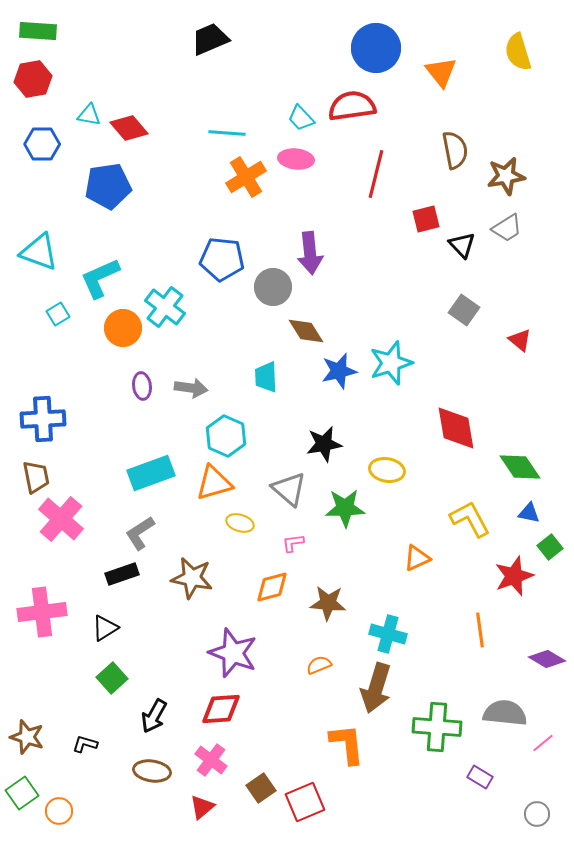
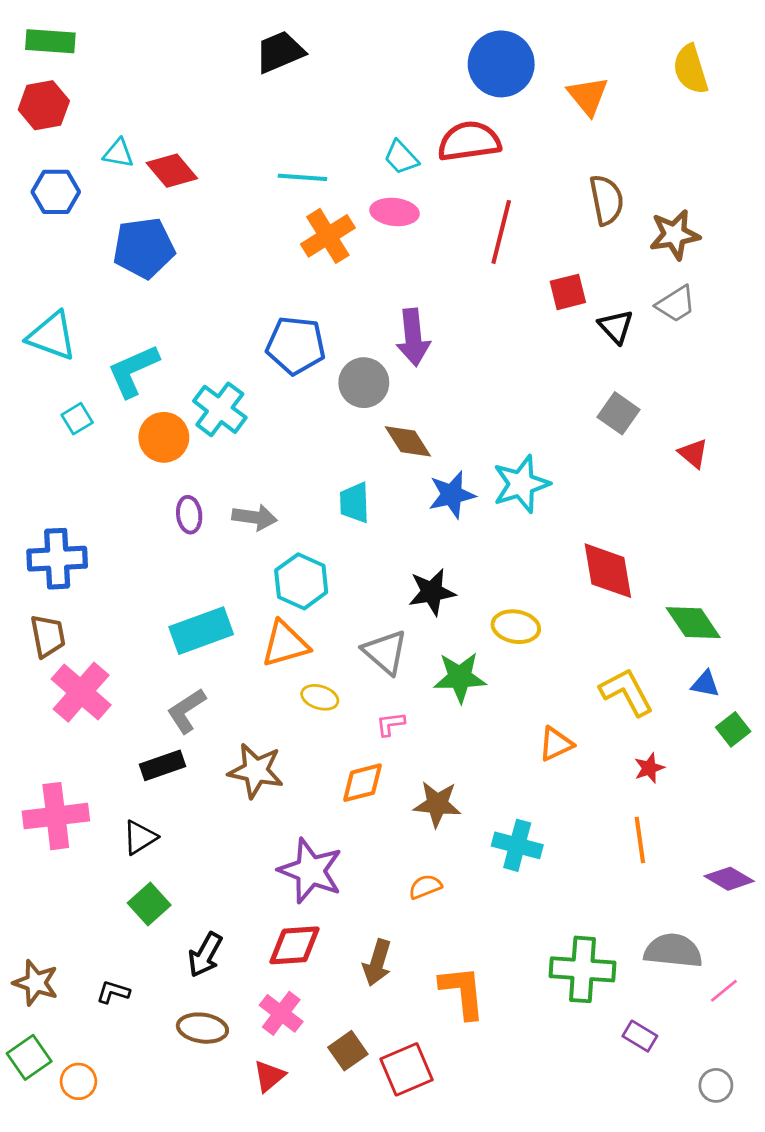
red star: (514, 576) -> (649, 768), moved, size x0.6
brown arrow: (376, 688) -> (377, 963), moved, size x0.7

